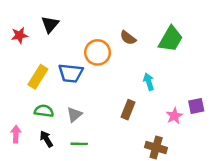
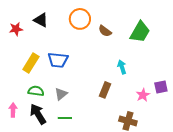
black triangle: (50, 24) -> (41, 20), turned -42
orange circle: (98, 52) -> (80, 19), moved
black arrow: (46, 139) -> (38, 114), size x1.5

